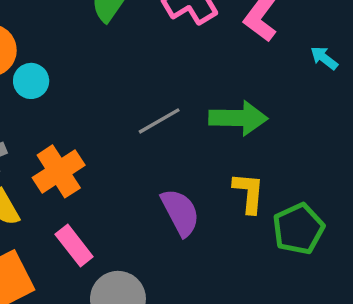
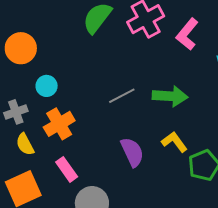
cyan circle: (31, 81) -> (47, 86), moved
yellow L-shape: (249, 193) -> (174, 142), turned -44

